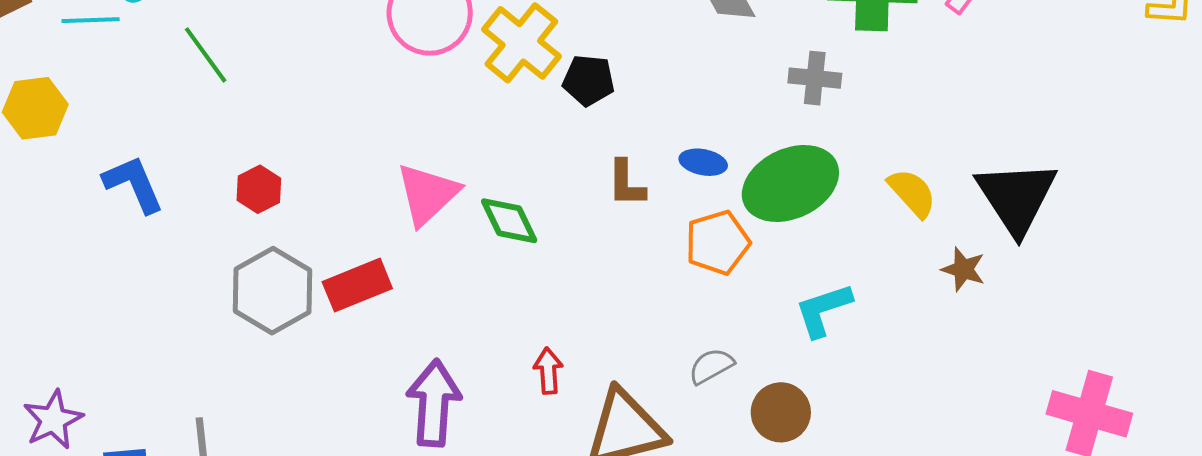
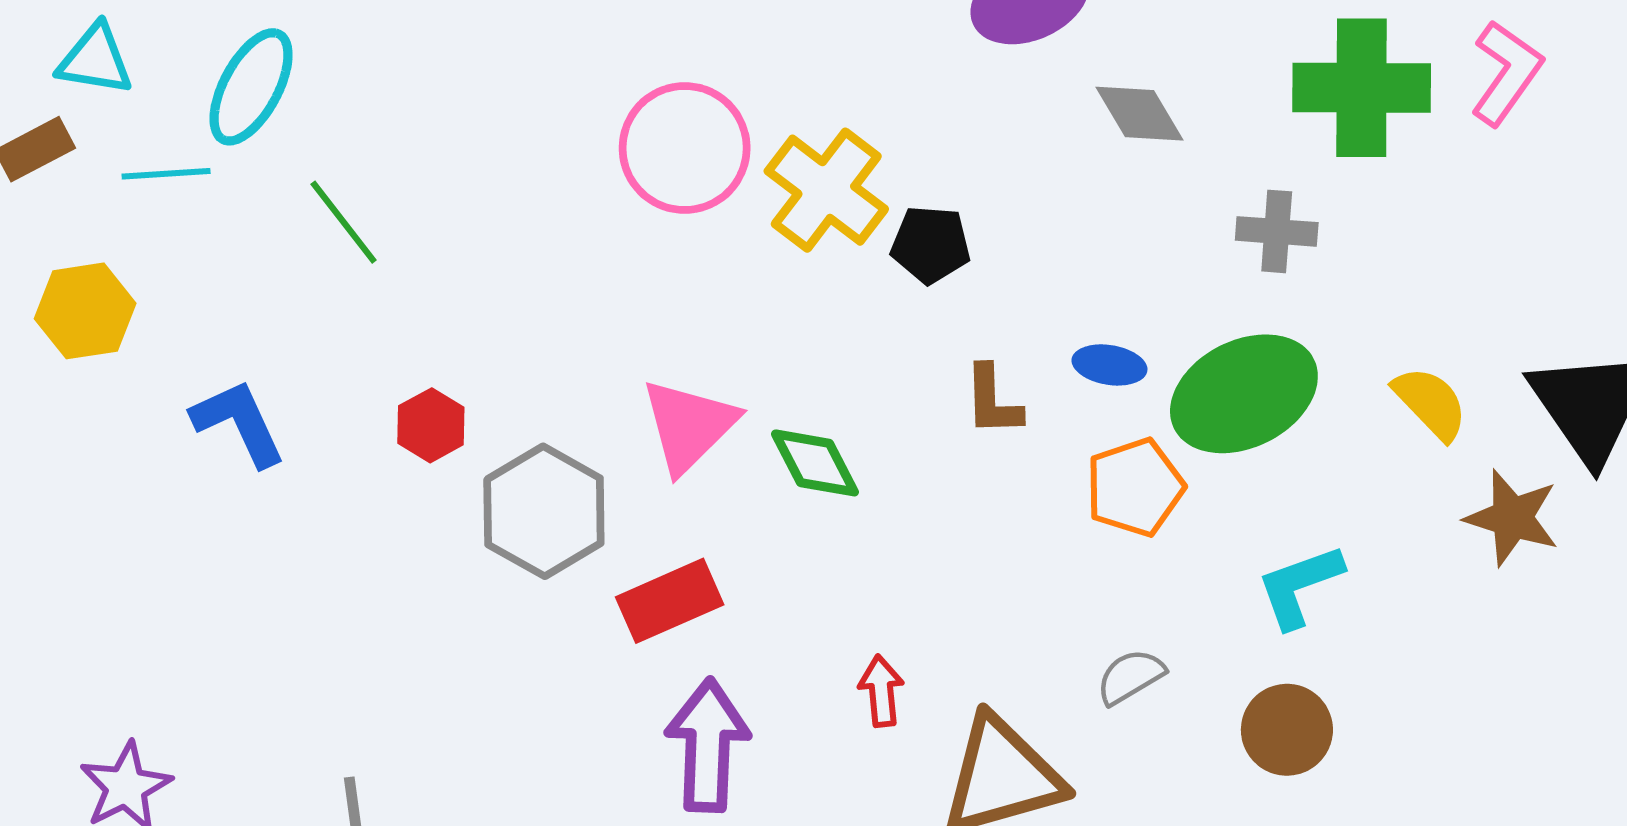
brown star: (963, 269) -> (1512, 518), size x1.4
red rectangle: (357, 285) -> (670, 601), moved
gray hexagon: (272, 291) -> (544, 511), moved
brown circle: (781, 412) -> (1287, 730), moved

